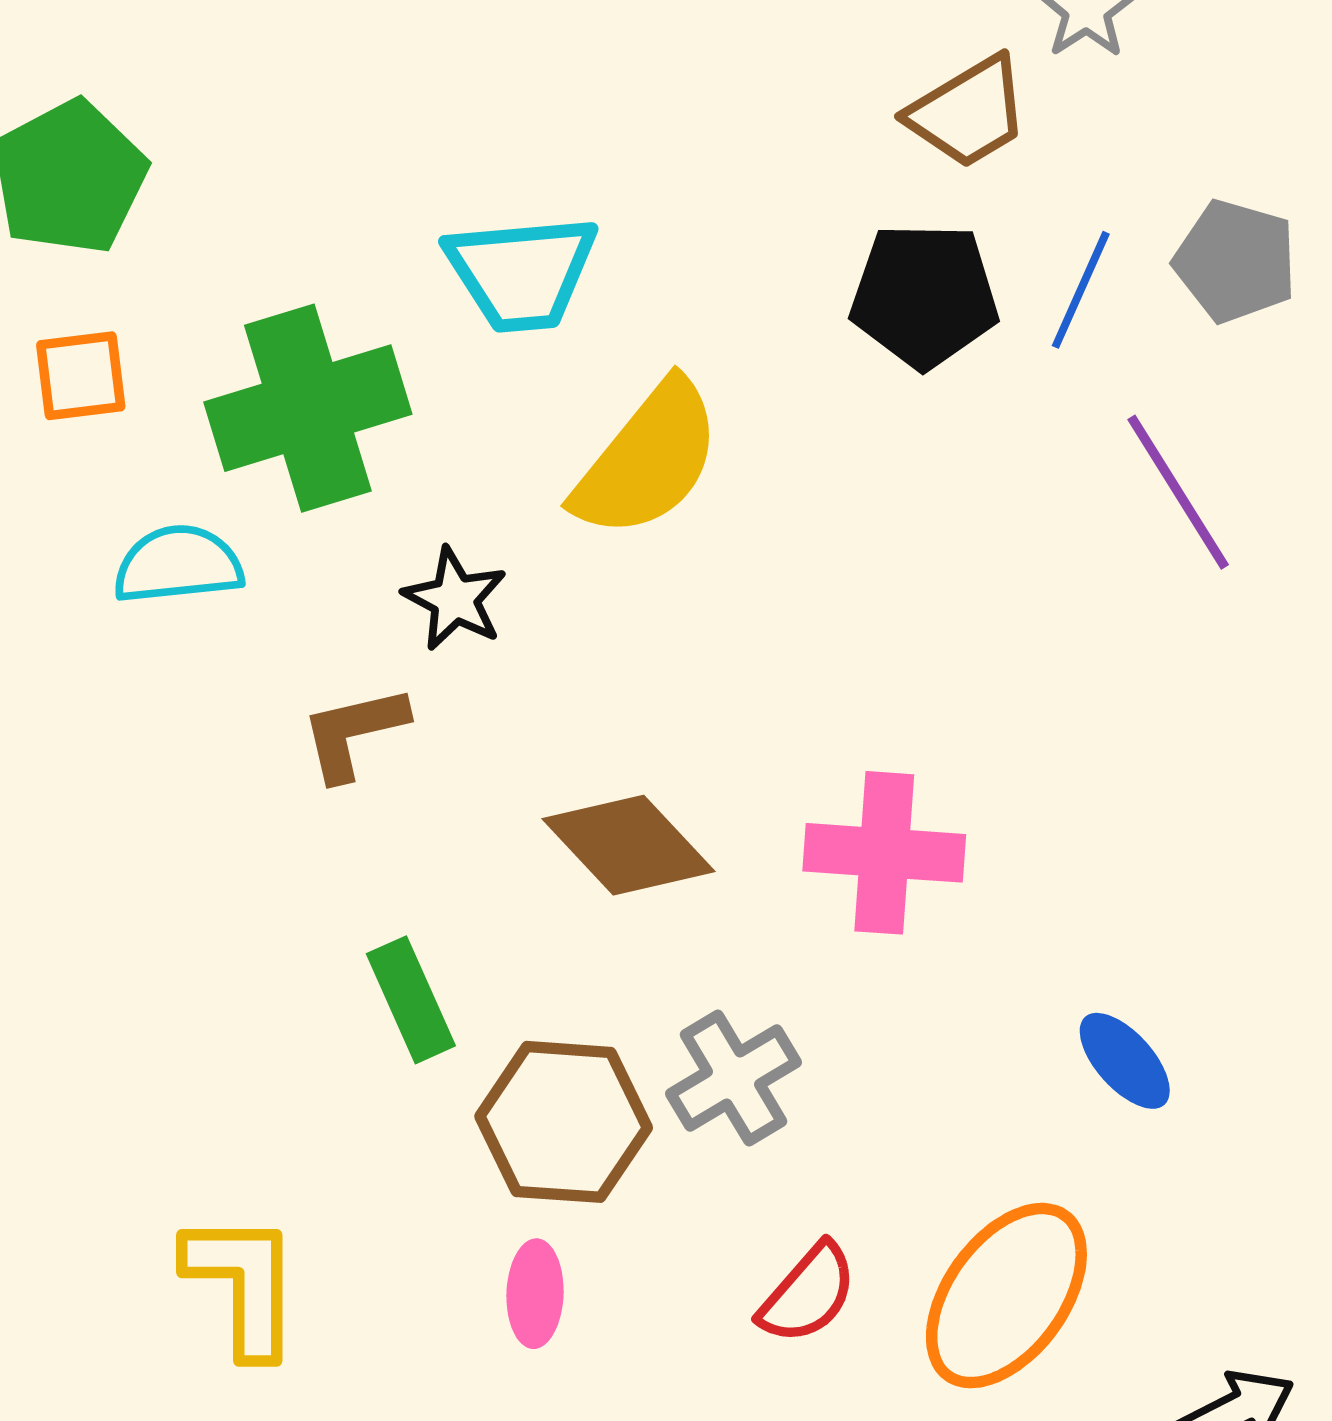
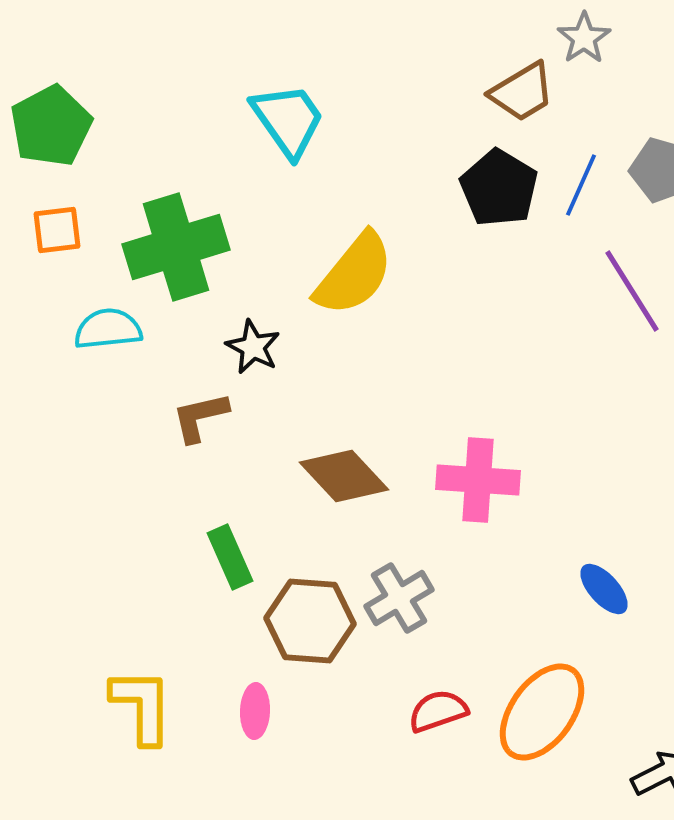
cyan trapezoid: (522, 273) -> (288, 120), moved, turned -120
black pentagon: (924, 296) -> (499, 188), turned 30
pink ellipse: (535, 1294) -> (255, 711), moved
red semicircle: (808, 1294) -> (438, 711), turned -150

